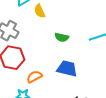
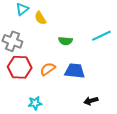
orange semicircle: (34, 77) -> (48, 69), moved

